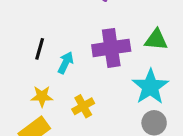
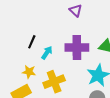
yellow cross: (83, 106) -> (54, 82), size x1.5

